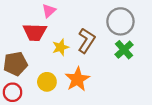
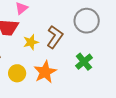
green cross: (124, 50) -> (84, 62), moved

